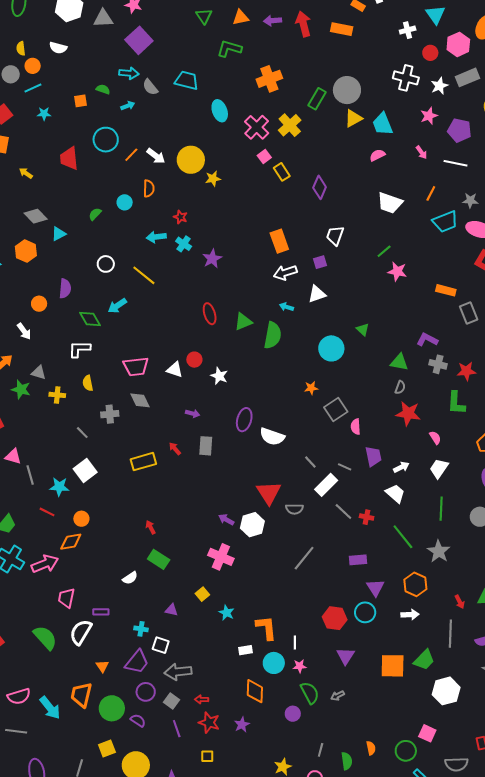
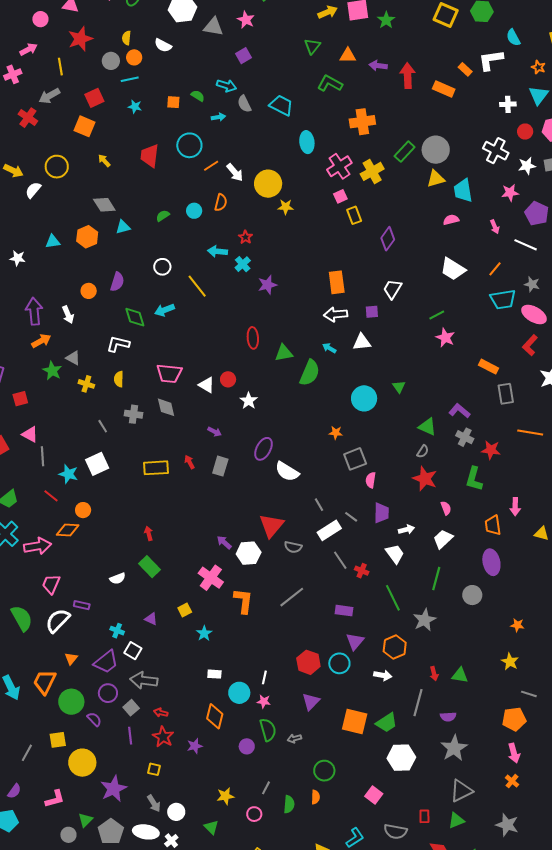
purple square: (139, 40) -> (244, 56), size x0.6
orange L-shape: (266, 628) -> (243, 601), moved
green circle: (406, 751) -> (324, 771), moved

